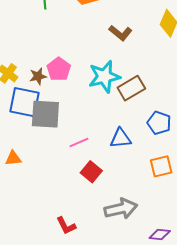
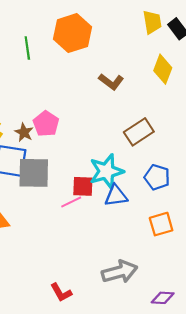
brown star: (38, 76) -> (24, 132), turned -30
cyan star: (104, 77) -> (106, 171), moved
brown rectangle: (131, 88) -> (139, 132), moved
red square: (91, 172) -> (83, 186), moved, turned -35

